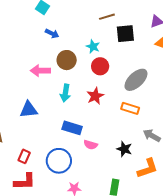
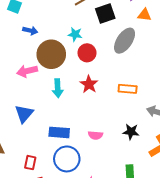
brown circle: (67, 60) -> (51, 54), size x1.4
gray ellipse: (136, 80) -> (125, 41), moved
blue triangle: (29, 110) -> (24, 114), turned -30
blue rectangle: (72, 128) -> (59, 132), moved

